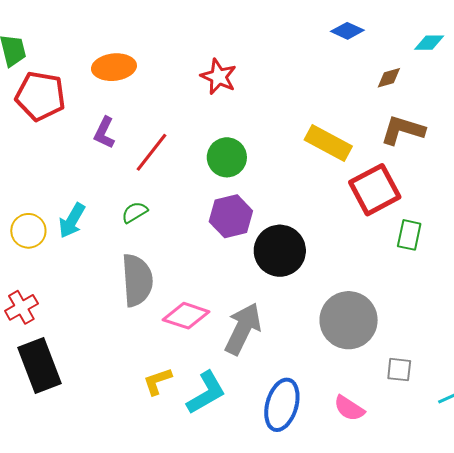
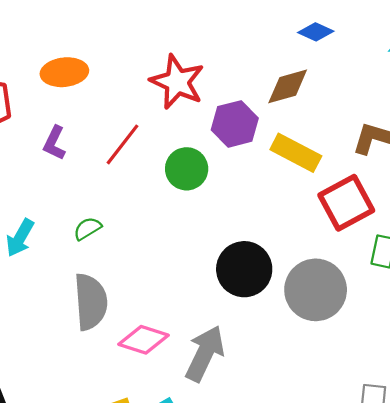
red star: (219, 77) -> (177, 82), size x1.4
brown diamond: (389, 78) -> (288, 86), moved, size x1.6
red line: (151, 152) -> (123, 144), moved
purple hexagon: (231, 216) -> (235, 124), moved
gray circle: (349, 320) -> (316, 290), moved

